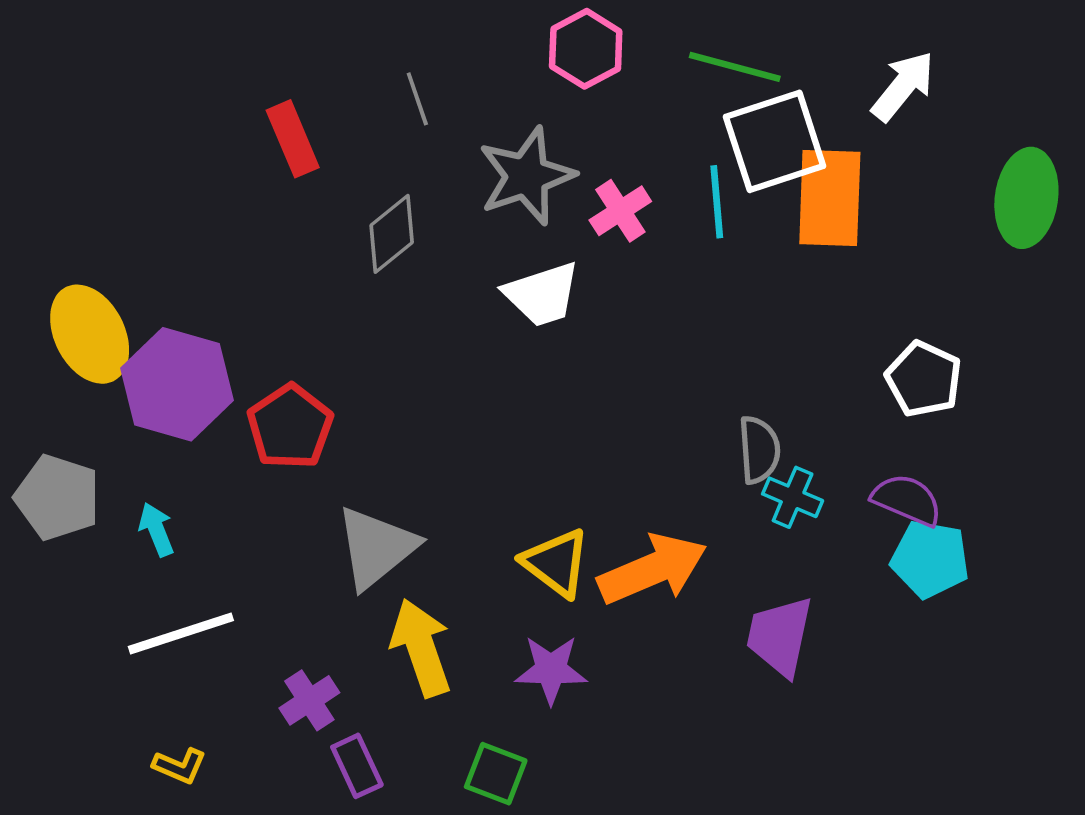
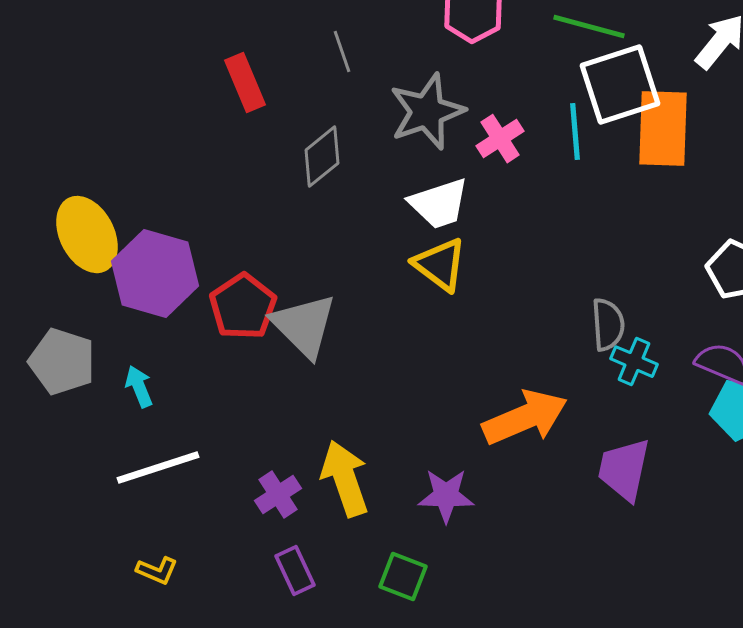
gray triangle: (376, 547) -> (304, 326), moved, turned -36
yellow triangle: (556, 563) -> (440, 265), moved
purple cross: (309, 700) -> (278, 495), moved

